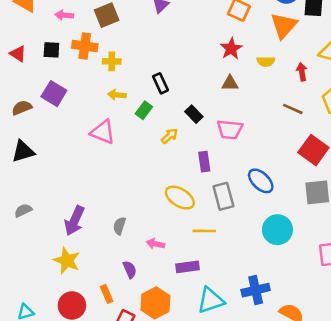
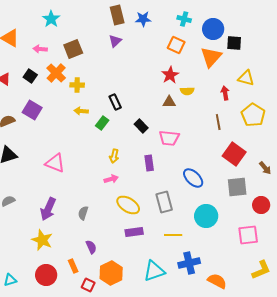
orange cross: (85, 46) -> (56, 73), turned 36
black square: (51, 50) -> (30, 76), turned 32
yellow semicircle: (266, 61) -> (187, 91), moved
brown line: (293, 109) -> (218, 122), turned 56
pink triangle: (103, 132) -> (55, 163), moved
yellow arrow: (170, 136) -> (114, 156), moved, turned 144
gray rectangle: (223, 196) -> (164, 202), moved
yellow ellipse: (180, 198) -> (128, 205), moved
yellow line: (204, 231) -> (173, 235), moved
pink arrow: (155, 244) -> (111, 179), moved, turned 152
purple rectangle: (188, 267) -> (134, 232), moved

